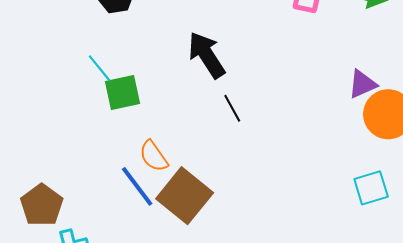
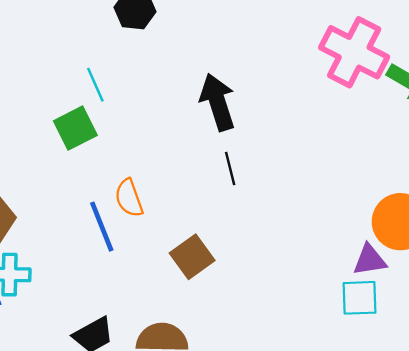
purple triangle: (362, 84) -> (370, 260), moved
green square: (123, 92) -> (75, 128), moved, turned -30
brown square: (185, 196) -> (192, 257), moved, size x0.7

